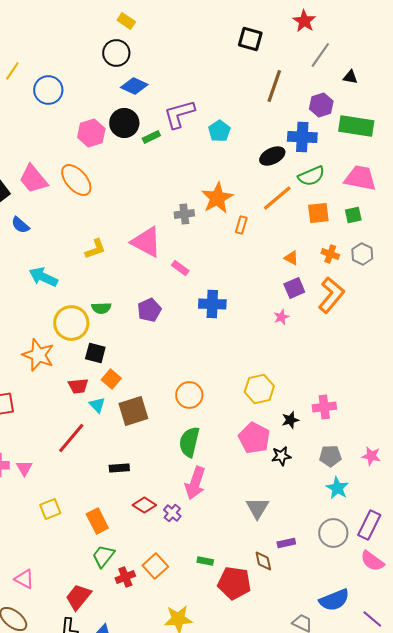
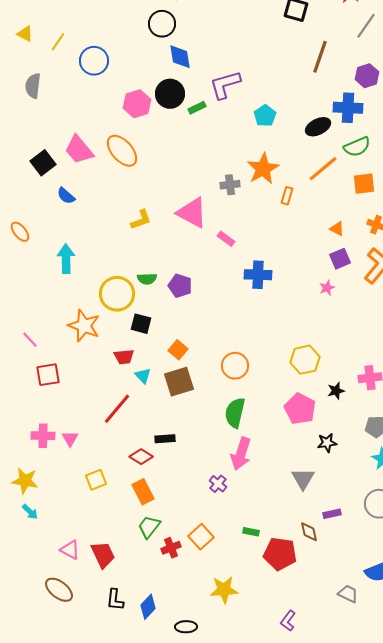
blue diamond: (134, 86) -> (180, 57), turned 56
cyan pentagon: (219, 131) -> (265, 116), moved
cyan arrow: (43, 277) -> (66, 259), moved, turned 64
purple pentagon: (149, 310) -> (180, 286), moved, turned -30
orange square: (111, 379) -> (178, 350), moved
black star: (281, 456) -> (327, 443), moved
red diamond: (144, 505) -> (141, 457), moved
red trapezoid: (78, 597) -> (103, 555), moved, turned 116

